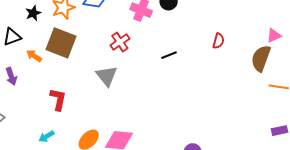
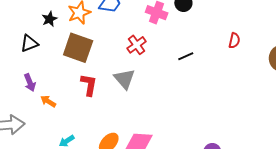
orange arrow: (34, 56) -> (48, 101), moved
red L-shape: (58, 99) -> (89, 85), moved

